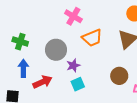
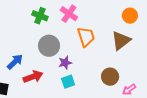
orange trapezoid: (92, 38) -> (86, 37), turned -90
green cross: (20, 42) -> (40, 16), moved
blue arrow: (23, 68) -> (15, 62), turned 42

